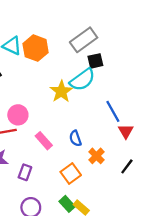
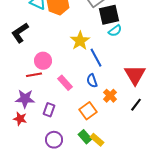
black square: (95, 61) -> (109, 15), size x1.5
cyan semicircle: (82, 80) -> (115, 31), moved, size x0.6
blue line: (113, 111) -> (96, 58), moved
red triangle: (126, 131) -> (135, 75), size x1.6

